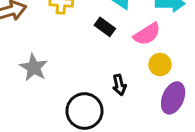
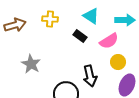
black arrow: (119, 85) -> (90, 76), size x1.5

